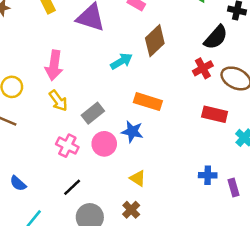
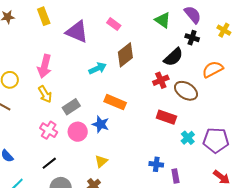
yellow triangle: (138, 178) -> (101, 161), turned 40

